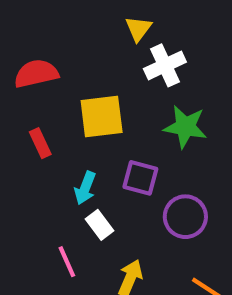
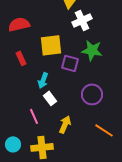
purple square: (140, 178) -> (70, 63), moved

